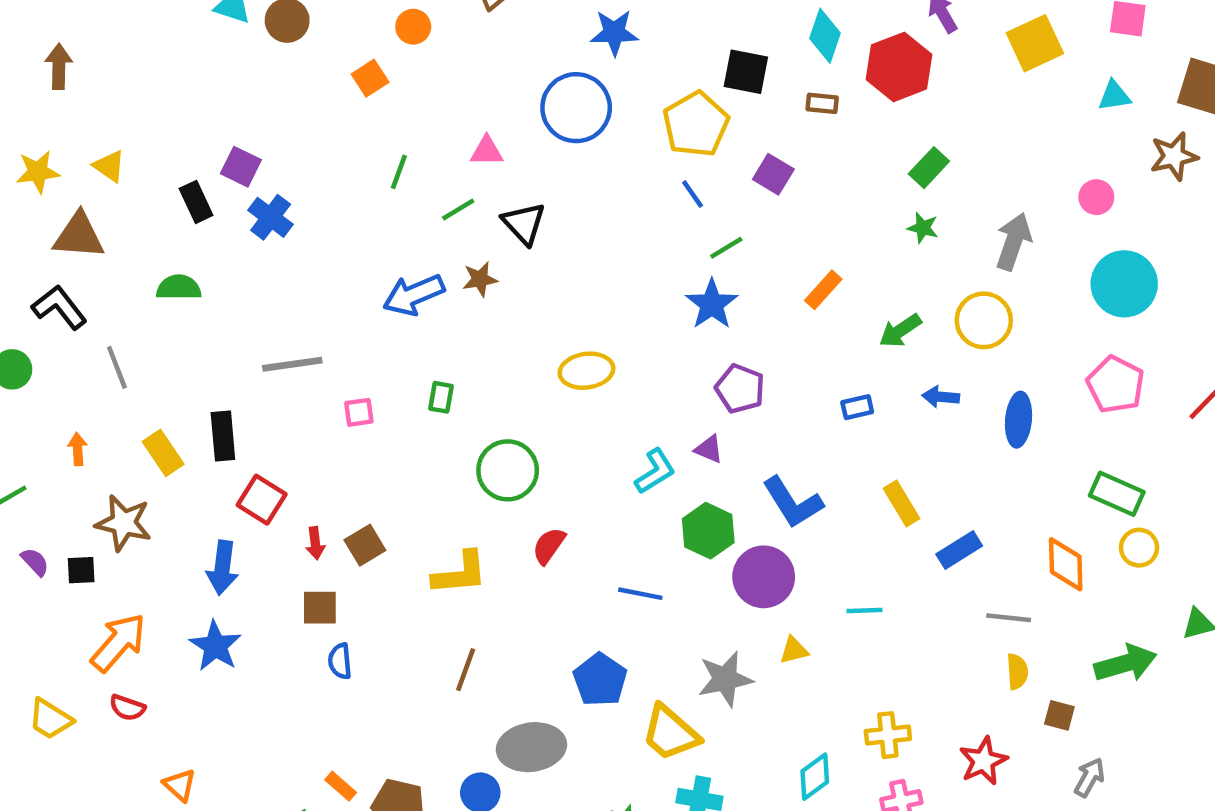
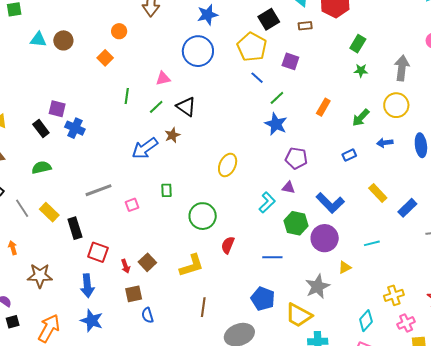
black square: (746, 72) -> (269, 19), turned -30
yellow ellipse: (586, 371) -> (228, 165), turned -45
yellow rectangle: (163, 453) -> (49, 212), moved
black square: (81, 570) -> (13, 322), moved

